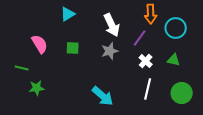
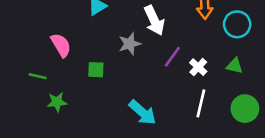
purple line: (140, 38) -> (172, 57), moved
green square: (73, 48) -> (96, 70), moved
gray star: (110, 51) -> (130, 44), moved

